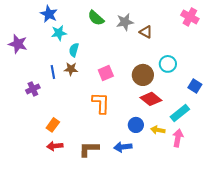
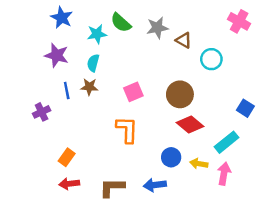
cyan star: (59, 33) -> (97, 34), moved
purple star: (18, 44) -> (57, 55), moved
cyan circle: (168, 64) -> (211, 59), moved

